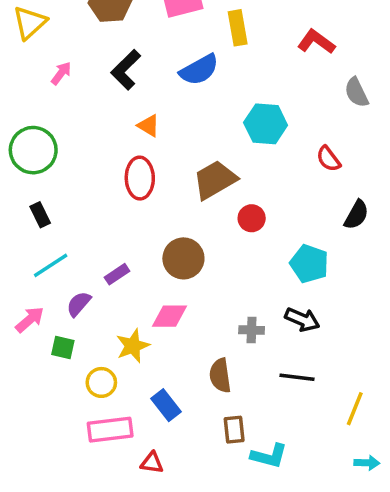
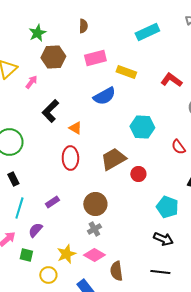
yellow rectangle: (238, 28) -> (126, 72), turned -60
black L-shape: (126, 70) -> (50, 111), moved
pink arrow: (61, 73) -> (31, 82), moved
red circle: (252, 218) -> (138, 174), moved
cyan line: (51, 265) -> (19, 208), turned -40
purple rectangle: (117, 274) -> (52, 202), moved
pink diamond: (169, 316) -> (94, 255), moved, turned 30
gray cross: (252, 330) -> (94, 229), moved, turned -32

